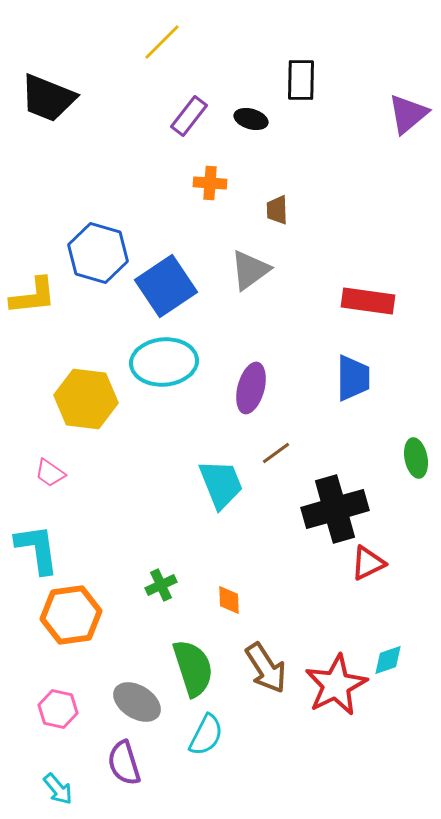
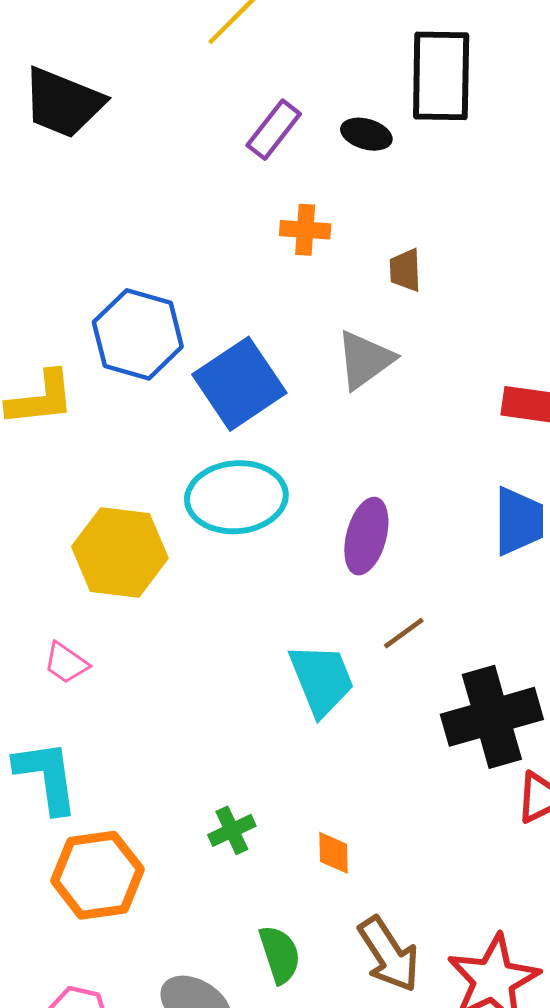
black rectangle: (301, 80) -> (441, 76), size x1.5
green semicircle: (193, 668) -> (280, 954), size x0.7

